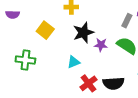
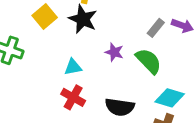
black star: (83, 33) -> (83, 19), moved, turned 30
red cross: (88, 83) -> (73, 97), moved, turned -36

